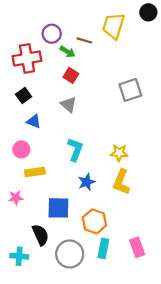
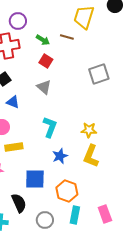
purple circle: (52, 34) -> (18, 21), moved
brown line: (84, 40) -> (67, 37), moved
gray circle: (70, 254) -> (45, 220), size x0.7

